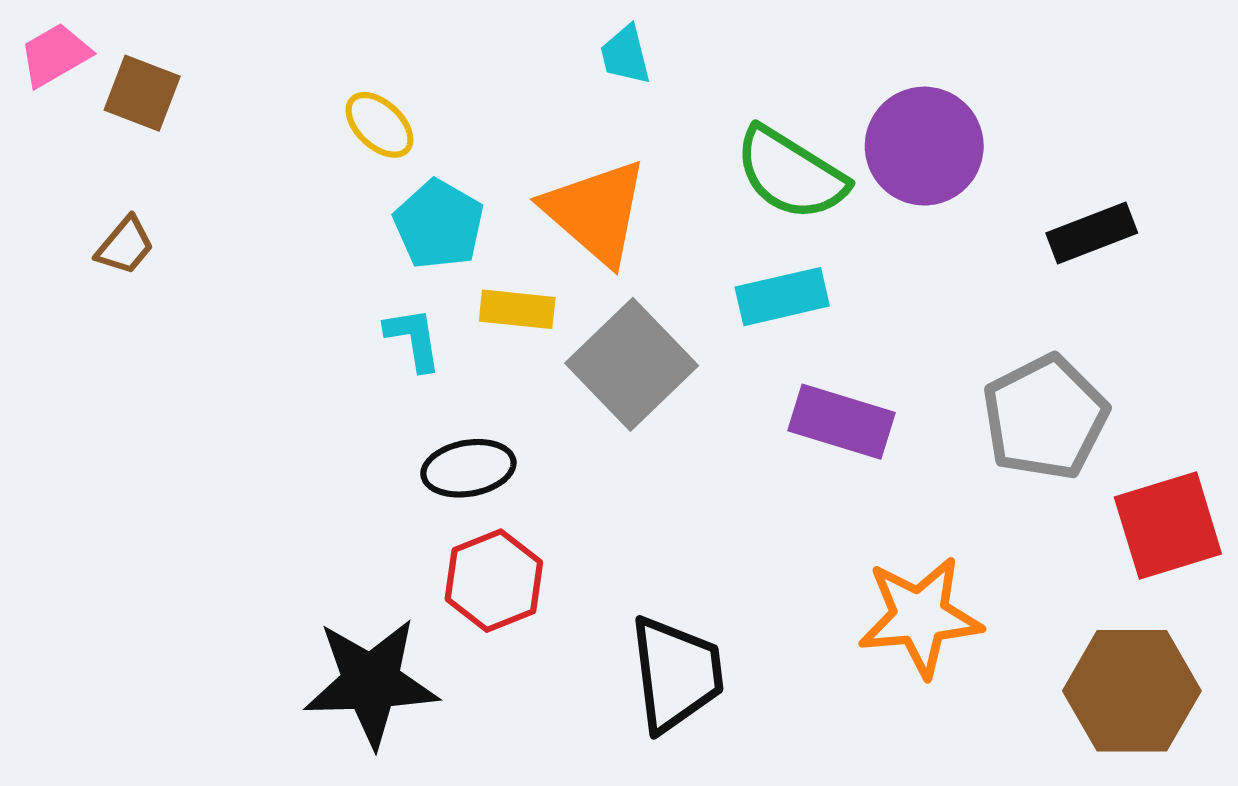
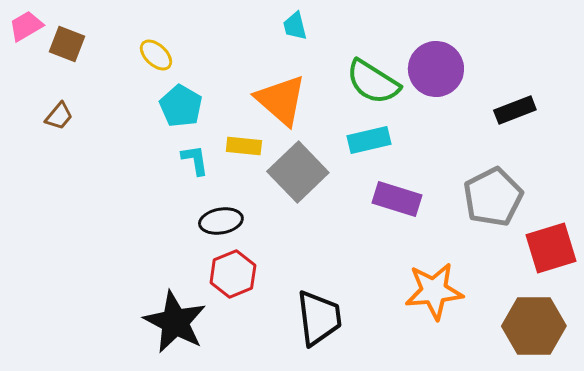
yellow ellipse: (379, 125) -> (156, 55), moved
cyan pentagon: (439, 224) -> (181, 106), moved
black star: (371, 682) -> (175, 322), turned 30

